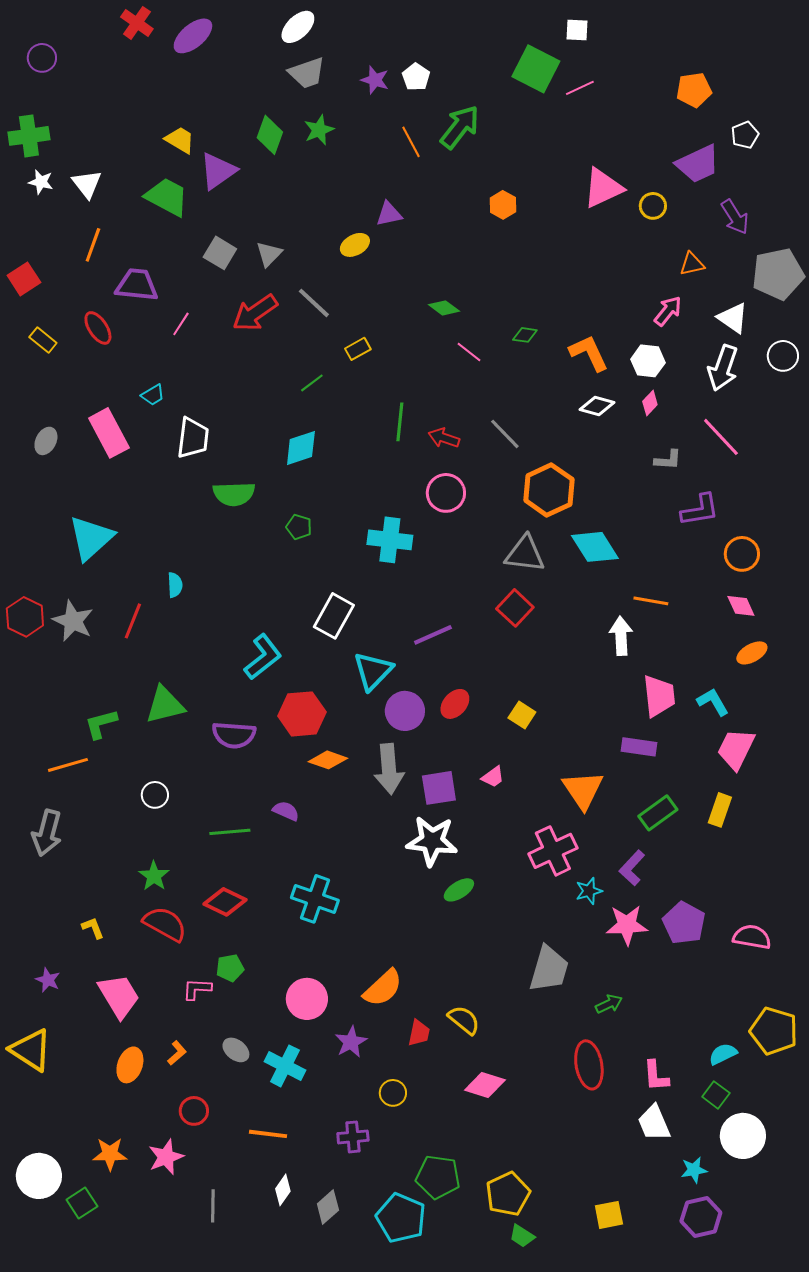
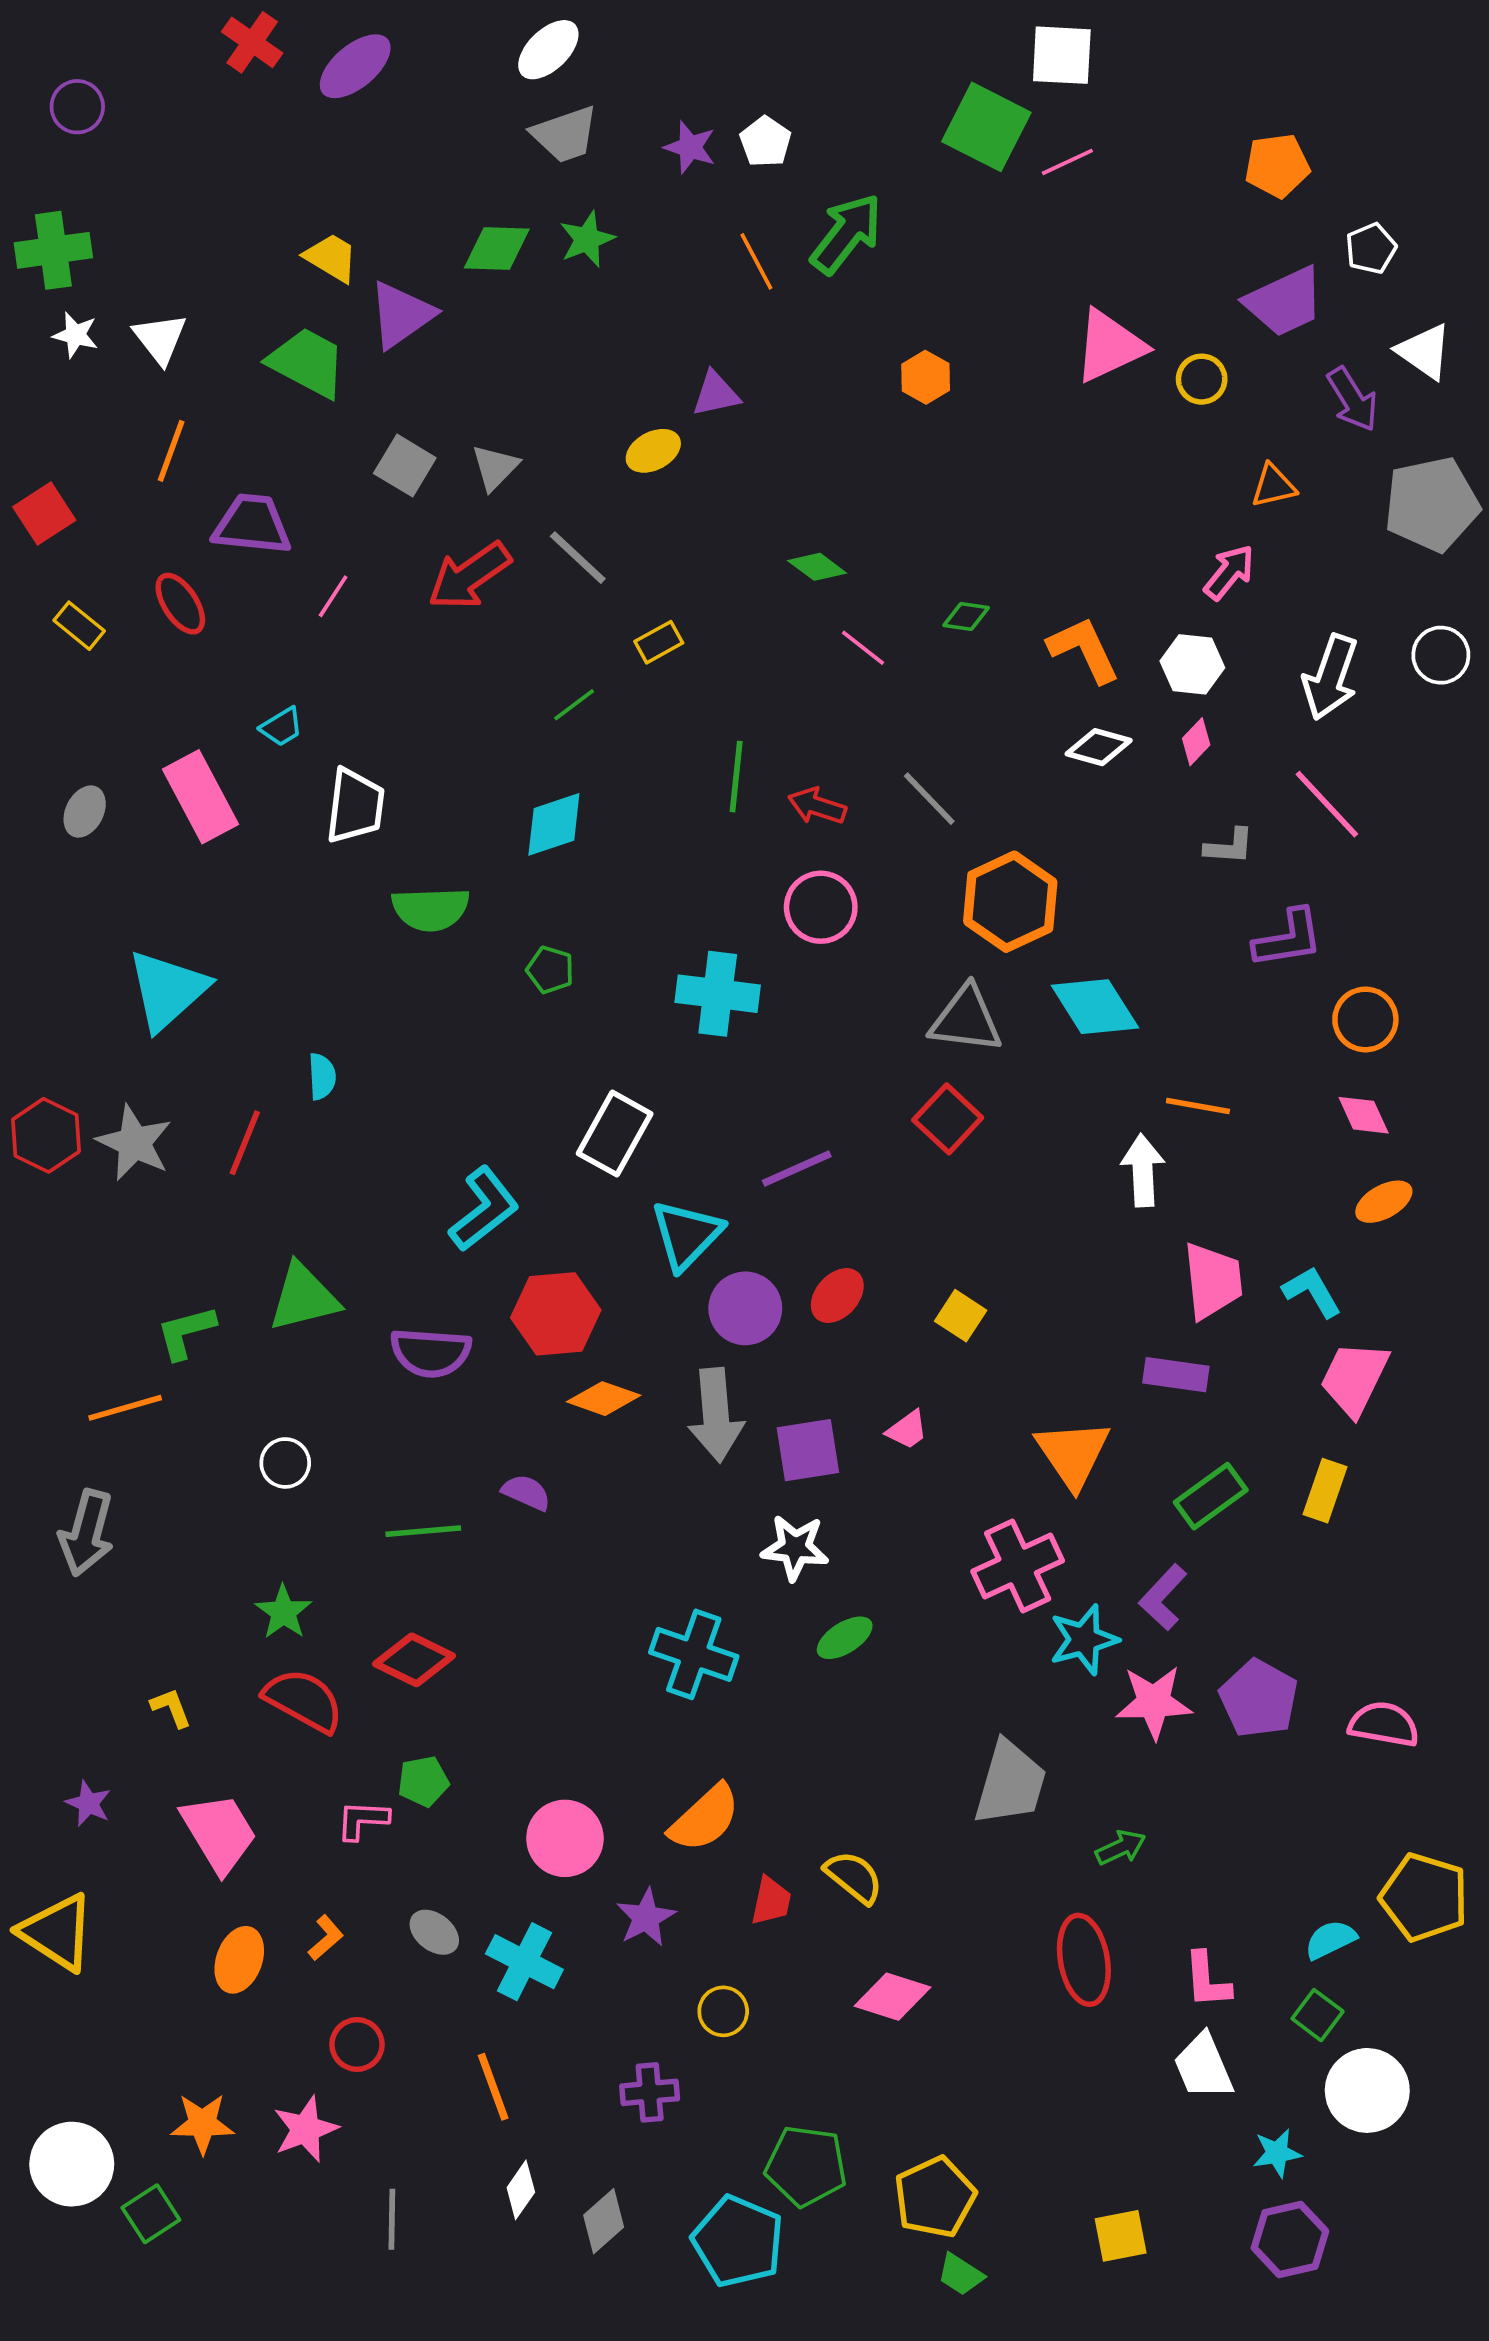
white square: (577, 30) -> (1062, 55), size x1.5
green diamond: (270, 135) -> (497, 248), turned 72
white triangle: (733, 318) -> (1424, 351), moved
white star: (432, 841) -> (795, 1548), size x0.7
cyan star: (589, 891) -> (1084, 1640), size x1.4
cyan cross: (315, 899) -> (694, 1654), moved
orange line: (268, 1134) -> (493, 2087), turned 63

